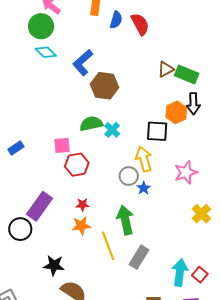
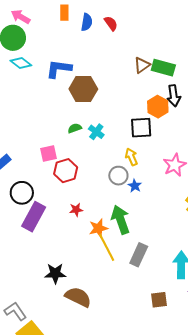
red semicircle: (140, 24) -> (111, 23), size x0.7
blue L-shape: (83, 63) -> (59, 69), turned 56
green semicircle: (91, 124) -> (75, 128), size x0.6
yellow arrow: (144, 159) -> (131, 157), size x0.7
orange star: (81, 226) -> (98, 228), moved
black circle: (20, 229) -> (22, 193), moved

